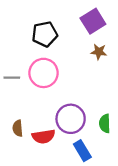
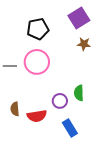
purple circle: (71, 119) -> (60, 101), size x0.6
green semicircle: (105, 124) -> (79, 93), moved

